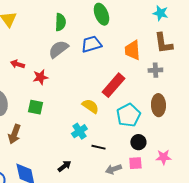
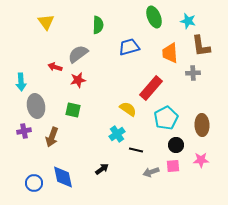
cyan star: (160, 13) -> (188, 21), moved
green ellipse: (101, 14) -> (154, 17), moved
gray semicircle: (58, 49) -> (78, 54), moved
brown ellipse: (158, 105) -> (202, 125), moved

